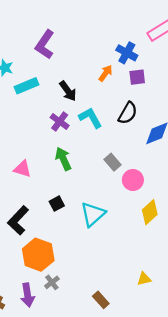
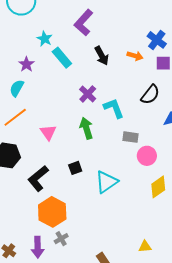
orange arrow: (106, 73) -> (135, 56), turned 63
cyan rectangle: (26, 86) -> (62, 58), turned 65
black arrow: (68, 91) -> (102, 56), moved
cyan L-shape: (90, 118) -> (114, 108), moved
gray rectangle: (112, 162) -> (131, 137), turned -49
pink triangle: (22, 169) -> (48, 132), turned 30

